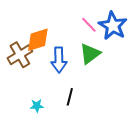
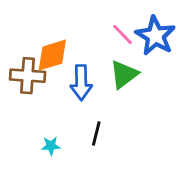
brown cross: (20, 55) -> (28, 76), turned 35

